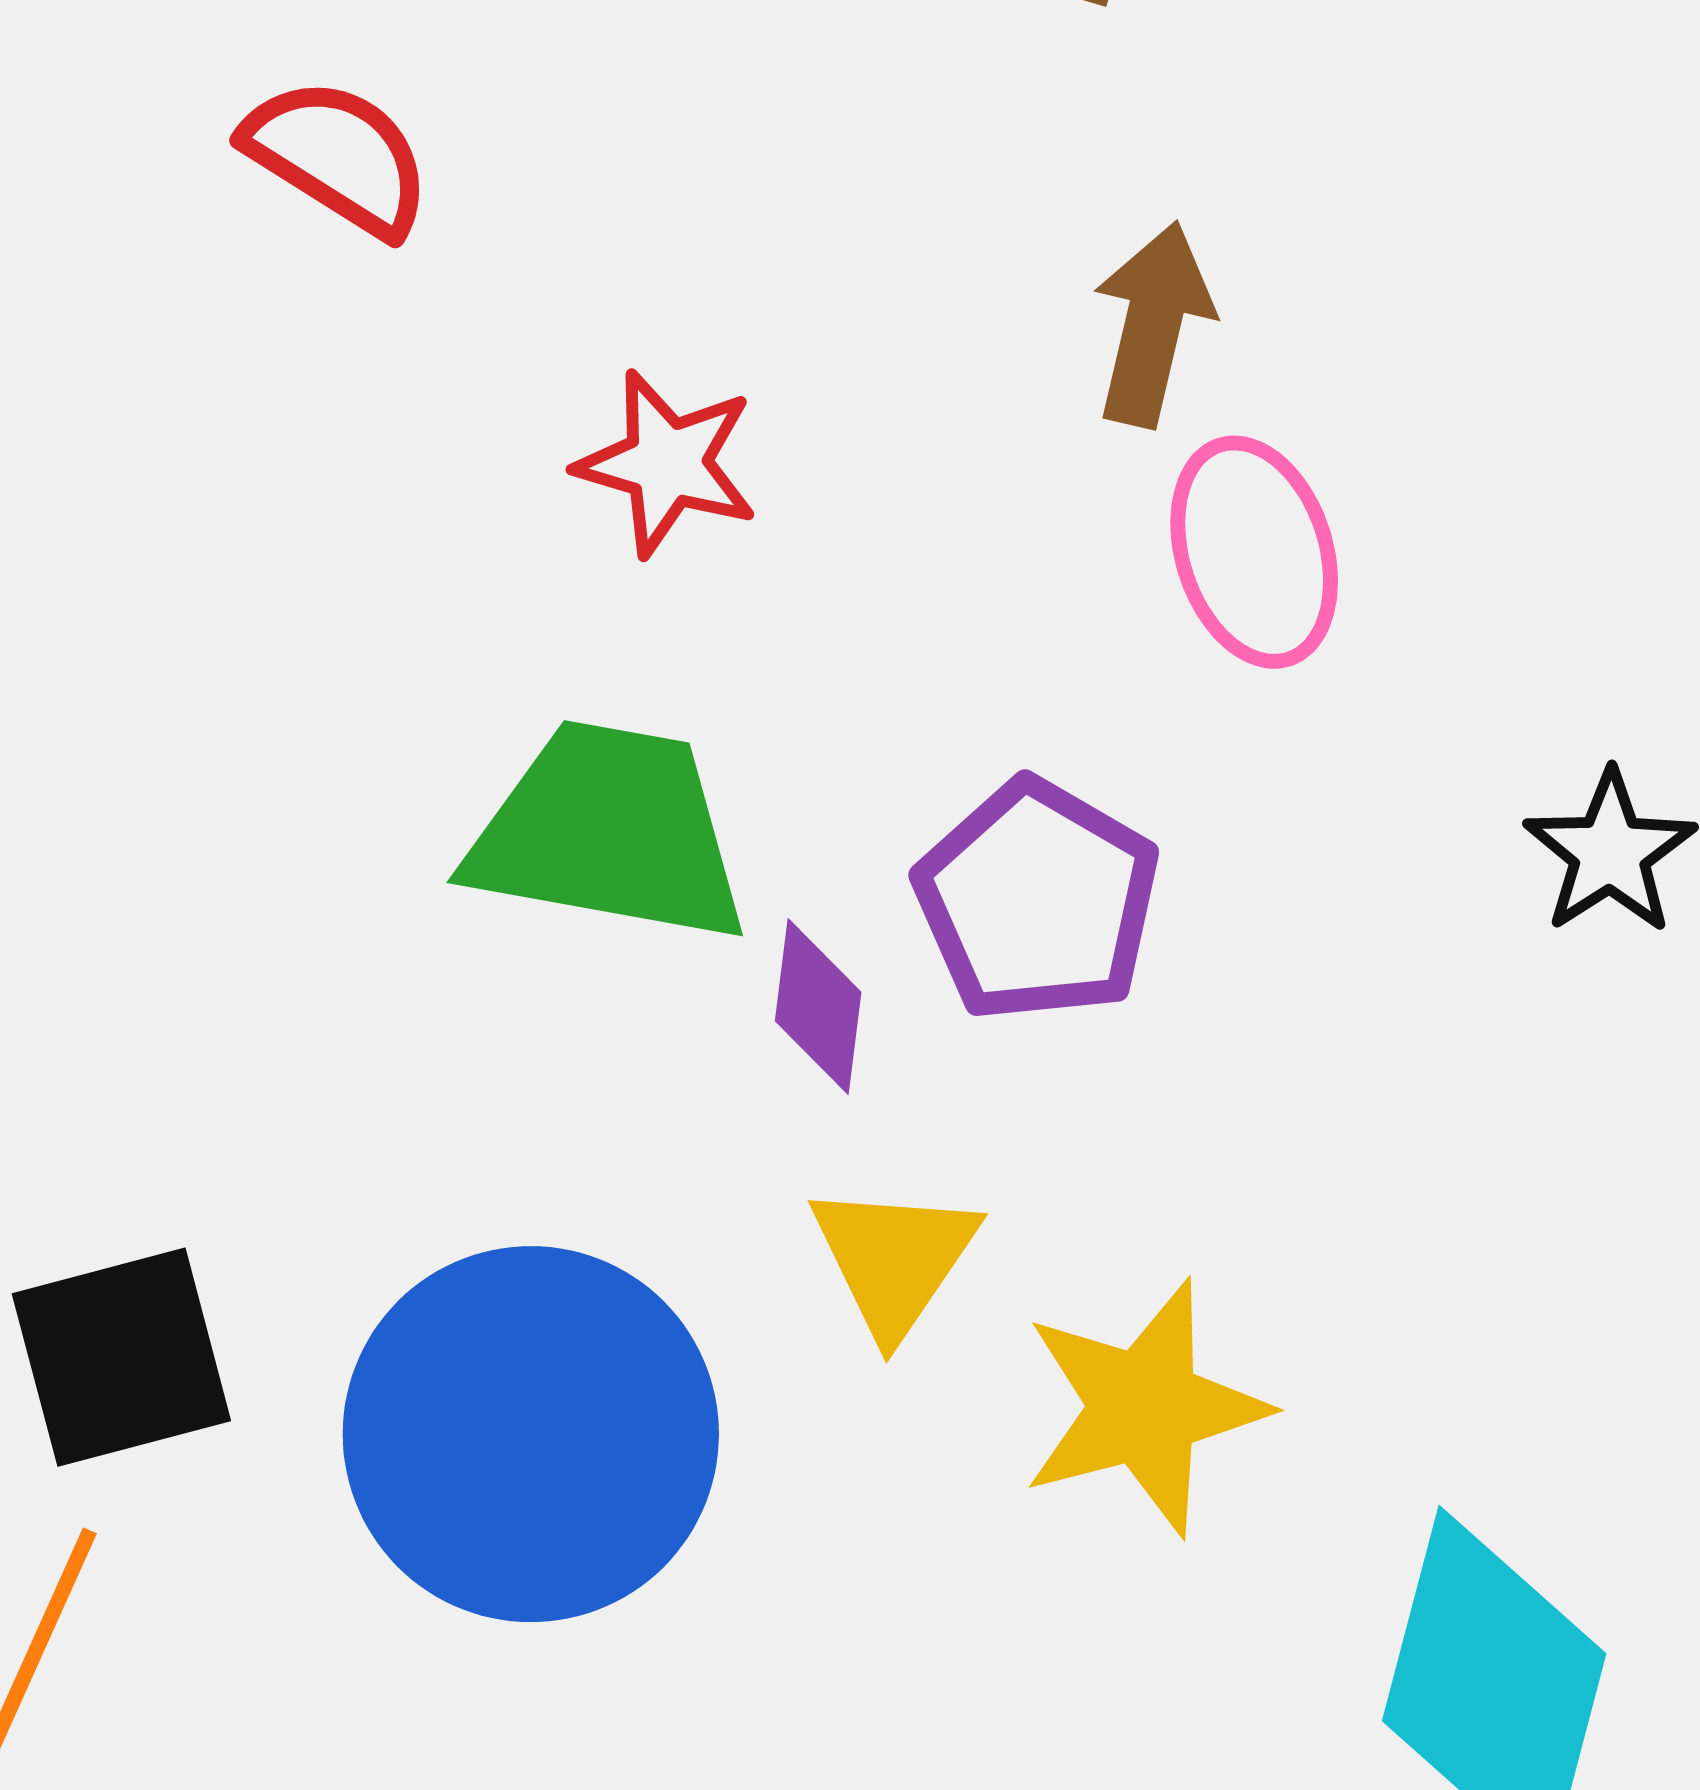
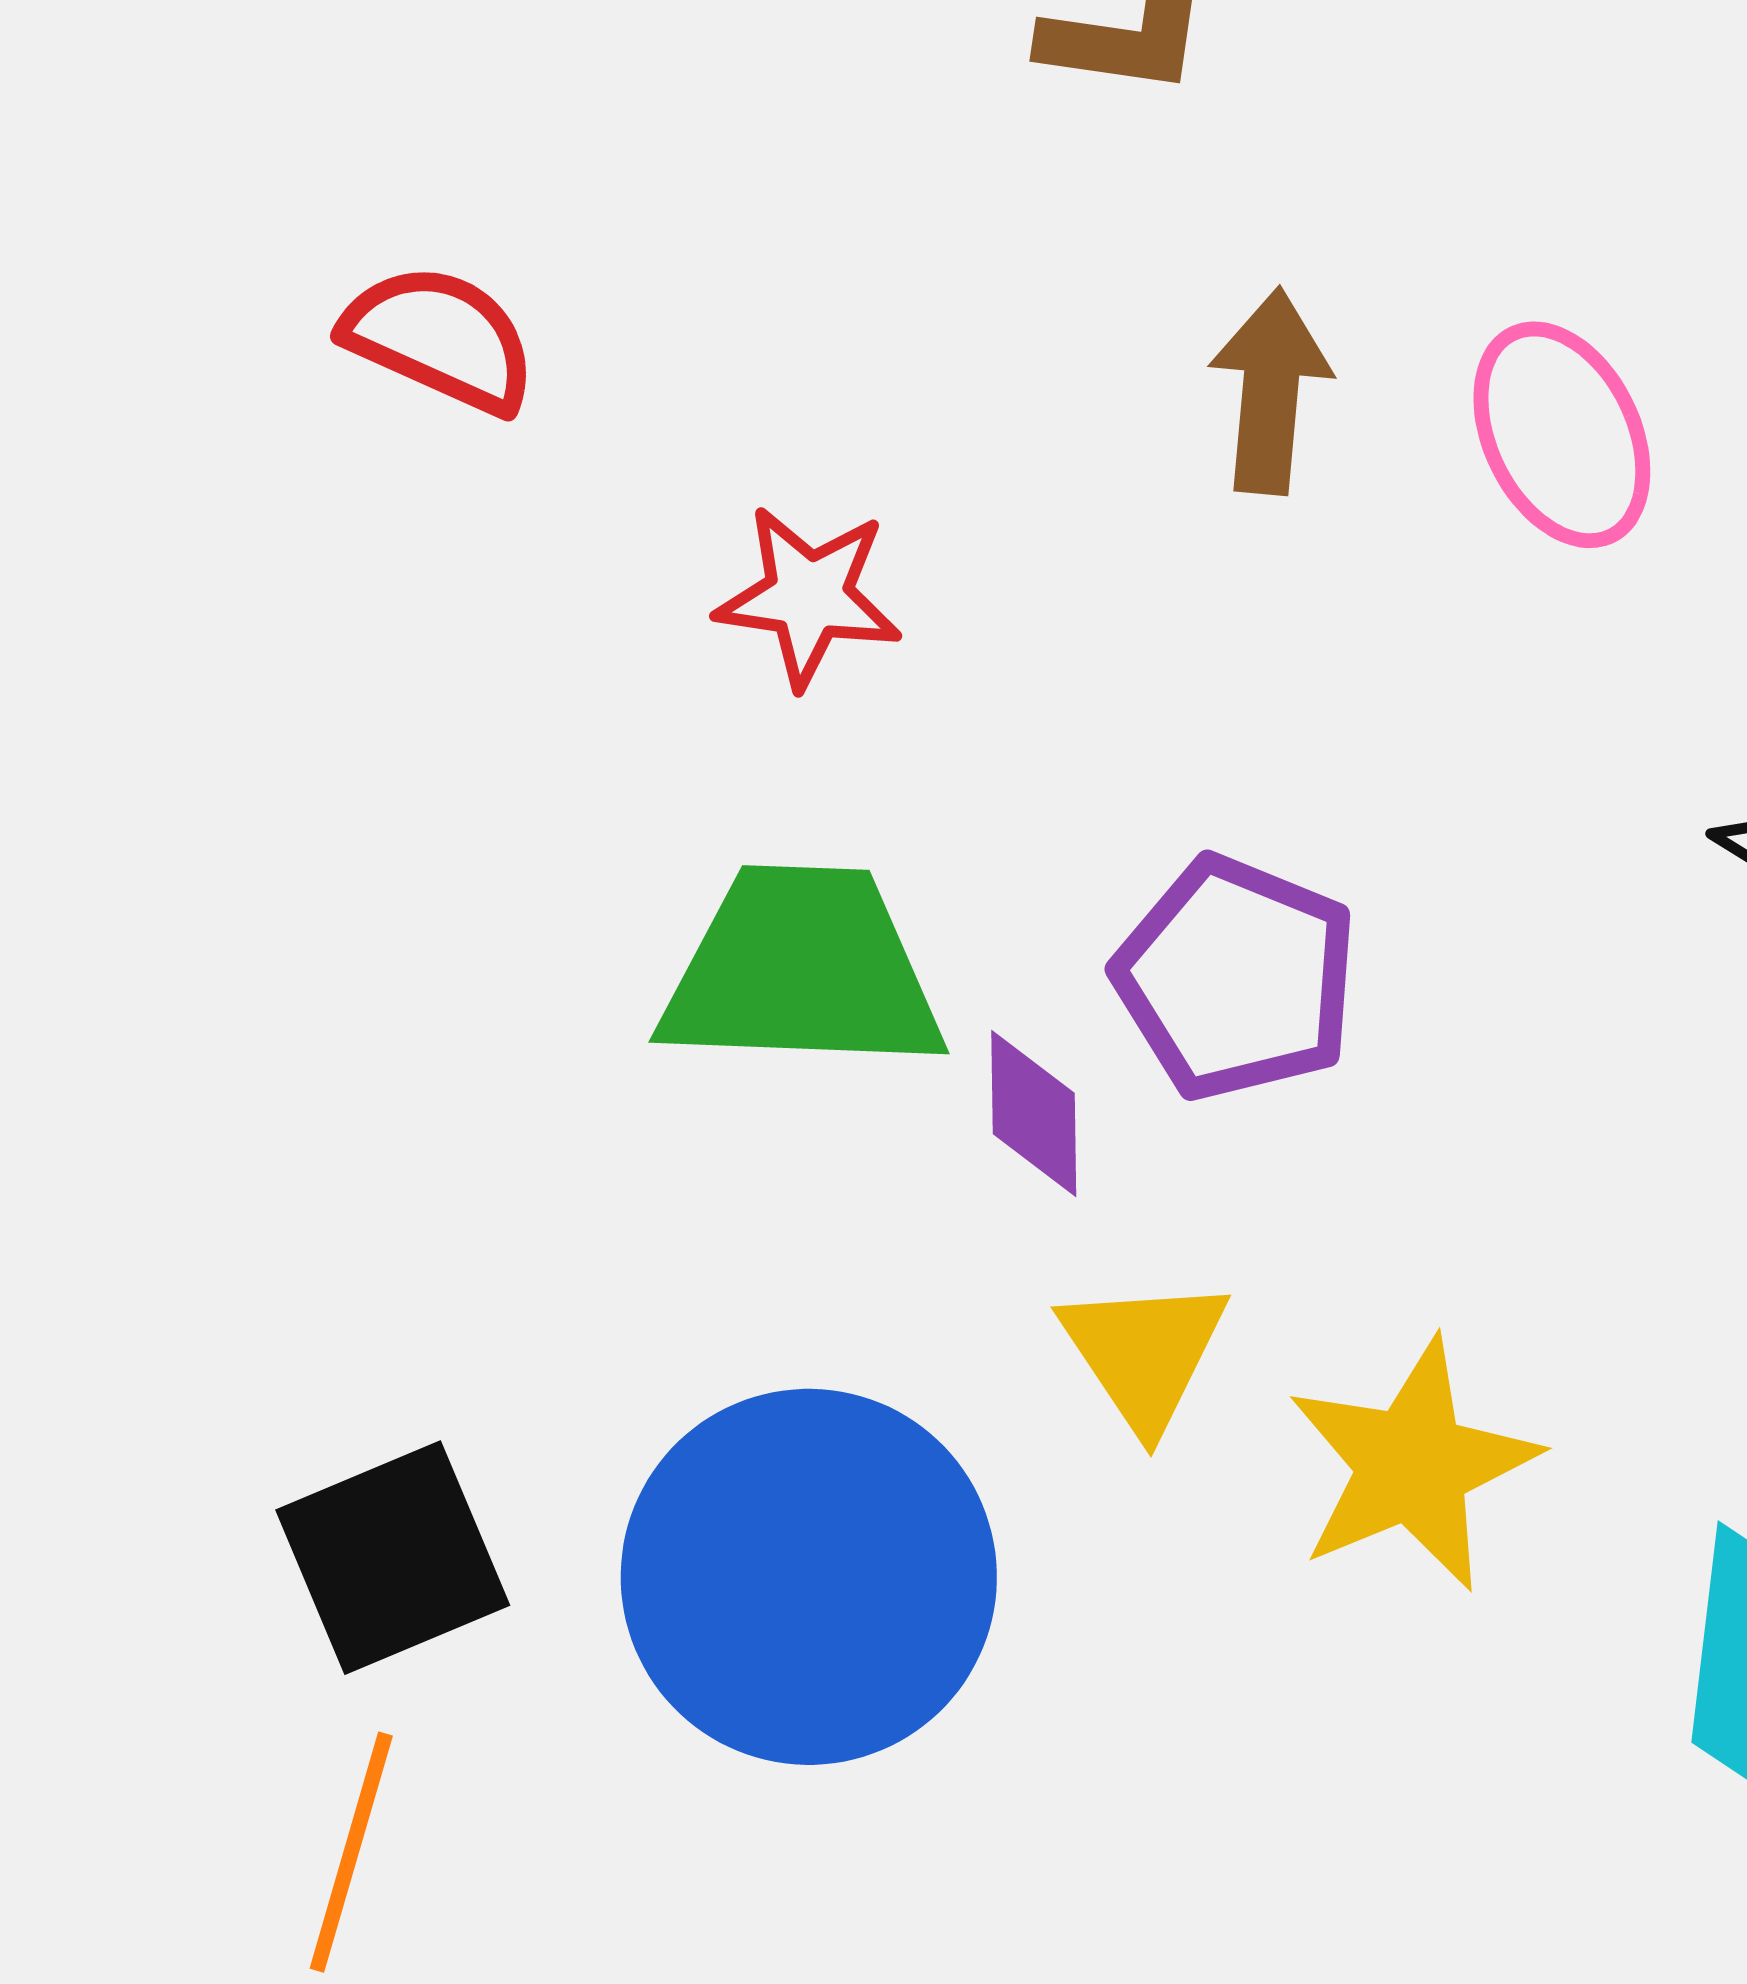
pink ellipse: (1254, 552) -> (1562, 435), moved

